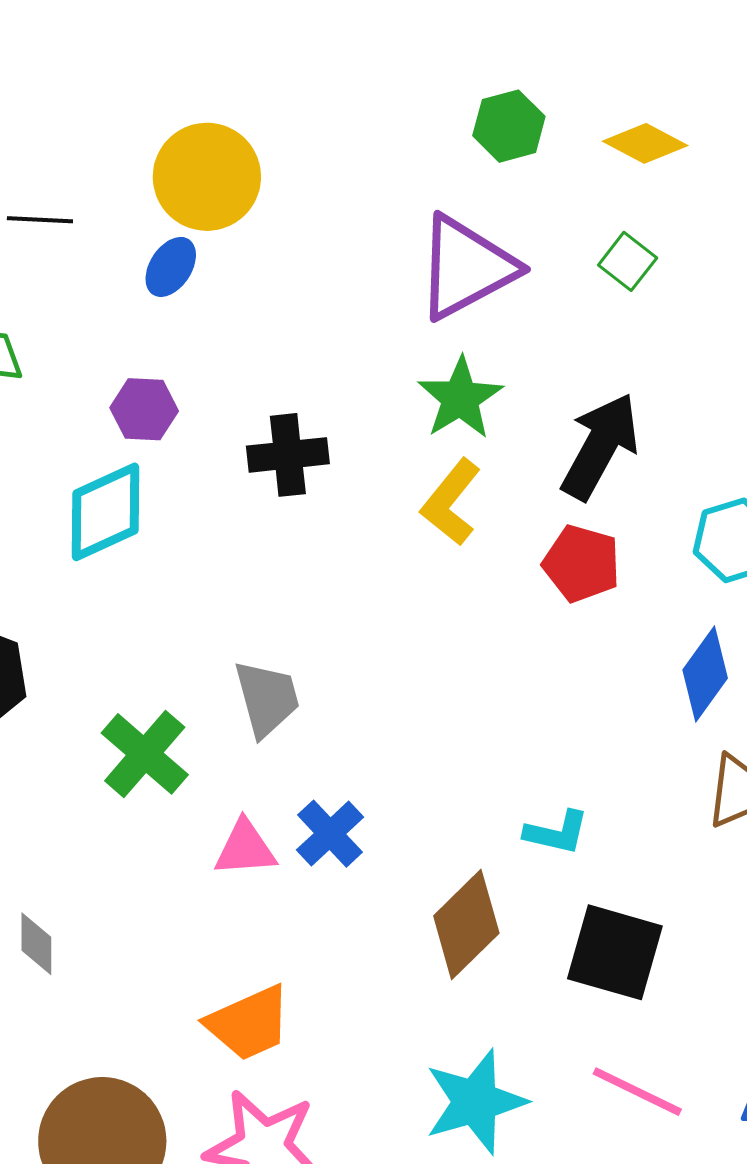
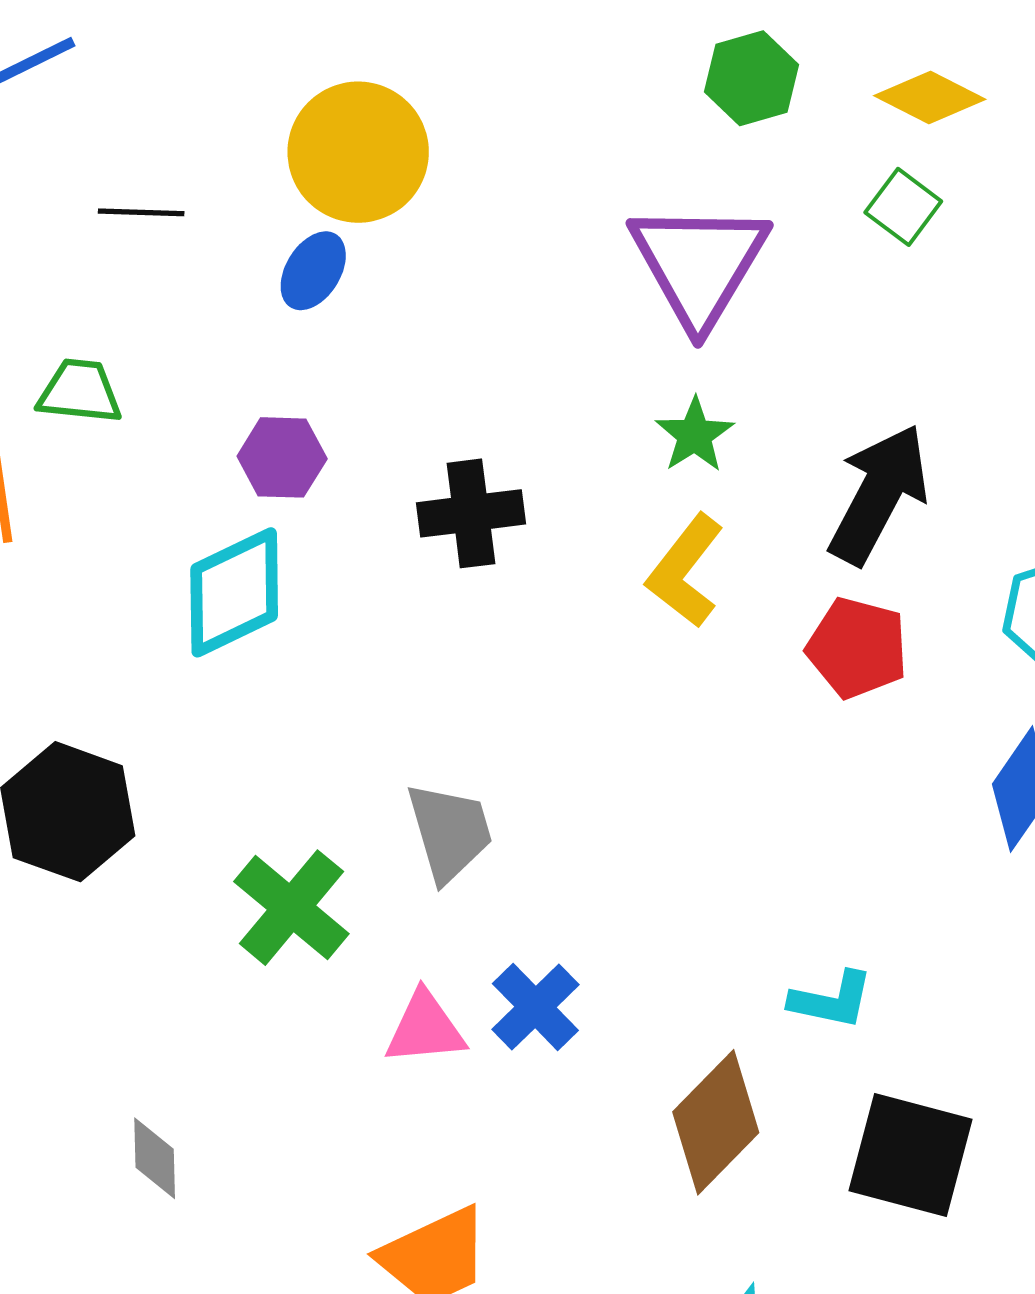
green square: (628, 261) -> (903, 207), moved
purple triangle: (466, 267) -> (699, 264), turned -30
green star: (460, 398) -> (695, 435), size x0.7

